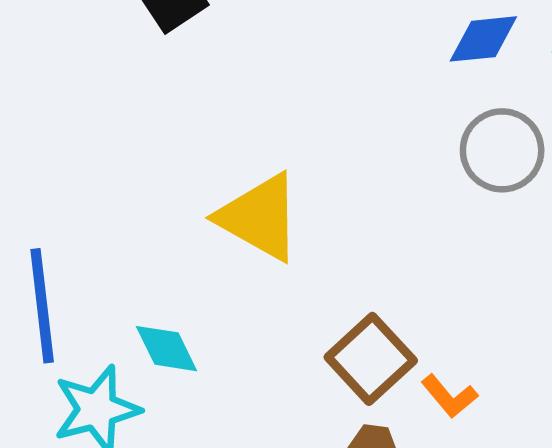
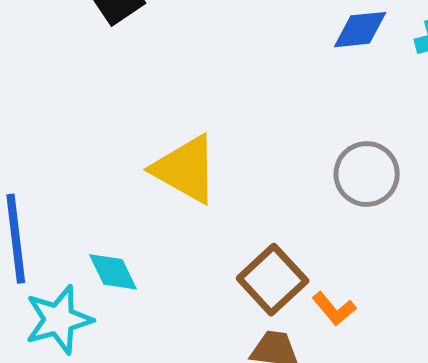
gray circle: (502, 150) -> (367, 174), moved

